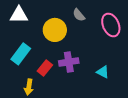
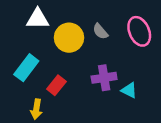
white triangle: (19, 15) -> (38, 19), moved
gray semicircle: (79, 15) -> (100, 31), moved
purple cross: (69, 62) -> (104, 78), moved

